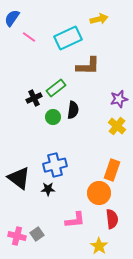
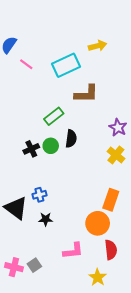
black cross: (34, 98) -> (31, 149), moved
purple star: (119, 99) -> (118, 127), turned -30
blue cross: (55, 165) -> (39, 195), moved, size x0.6

